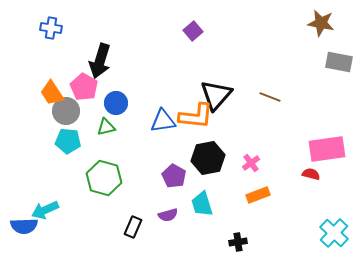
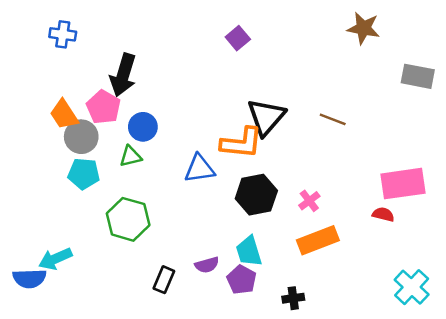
brown star: (321, 23) -> (364, 28), moved
blue triangle: (163, 121) -> (200, 169), moved
purple pentagon: (174, 176) -> (241, 280), moved
orange rectangle: (258, 195) -> (318, 240), size x1.4

